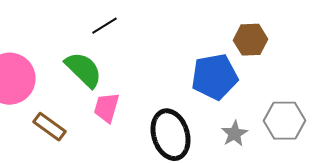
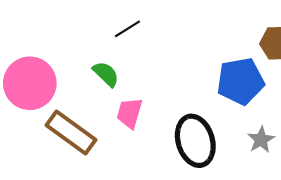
green semicircle: (84, 70) -> (106, 74), size x0.7
brown rectangle: (50, 127) -> (71, 133), size x1.5

